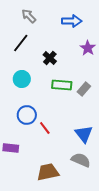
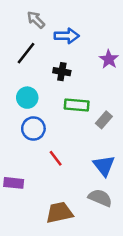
blue arrow: (72, 21) -> (67, 36), moved
black cross: (50, 58) -> (62, 72), turned -32
gray rectangle: (84, 89) -> (104, 120), moved
blue circle: (27, 115) -> (33, 129), moved

